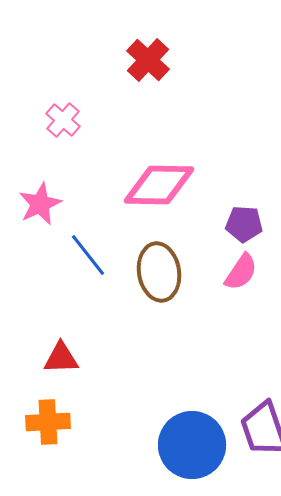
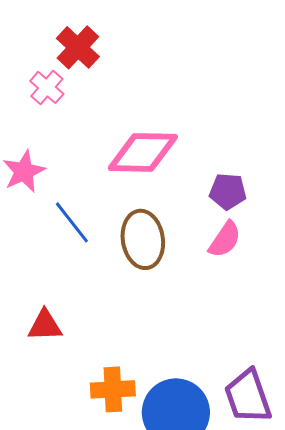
red cross: (148, 60) -> (78, 47), moved
orange cross: (48, 422) -> (113, 389), moved

